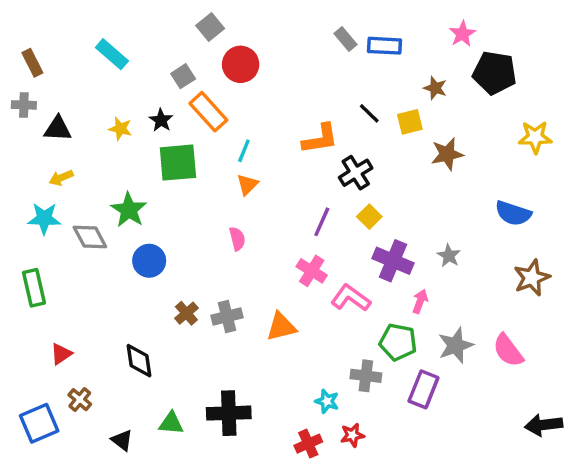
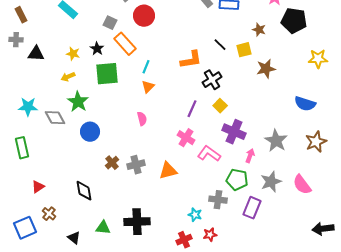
gray square: (183, 76) -> (110, 23), turned -32
yellow arrow: (61, 178) -> (68, 77), moved
gray star: (449, 256) -> (276, 141), moved, size x1.6

